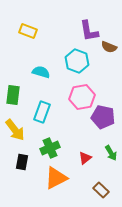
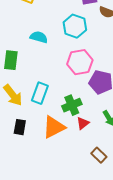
cyan rectangle: (42, 112) -> (40, 93), moved
green cross: (50, 148) -> (72, 105), moved
orange triangle: (56, 178) -> (54, 127), moved

